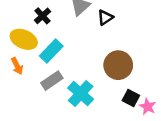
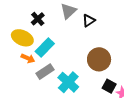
orange arrow: (17, 66) -> (28, 58), moved, turned -40

